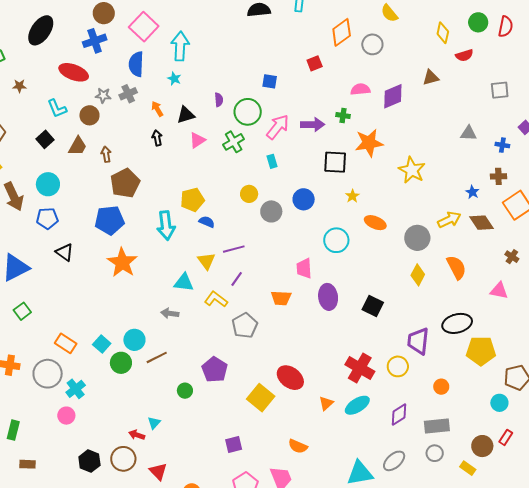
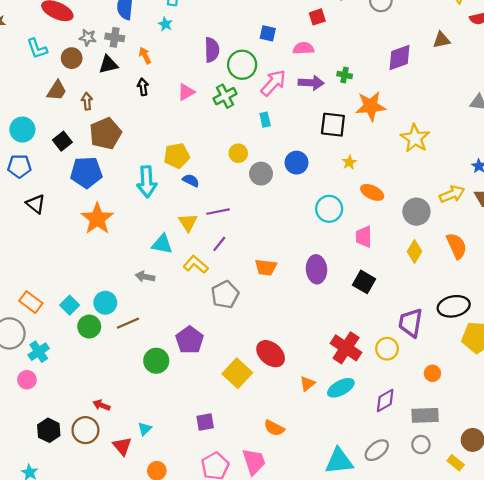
pink semicircle: (360, 89) -> (303, 48), moved
gray cross: (128, 94) -> (115, 37), turned 30
purple semicircle: (219, 100) -> (212, 50), size x1.6
black triangle: (186, 115) -> (108, 64), moved
black square: (45, 139) -> (62, 141), moved
pink trapezoid: (304, 268) -> (364, 237), moved
green circle: (185, 391) -> (156, 361), size x1.5
cyan triangle: (154, 423) -> (145, 429), moved

